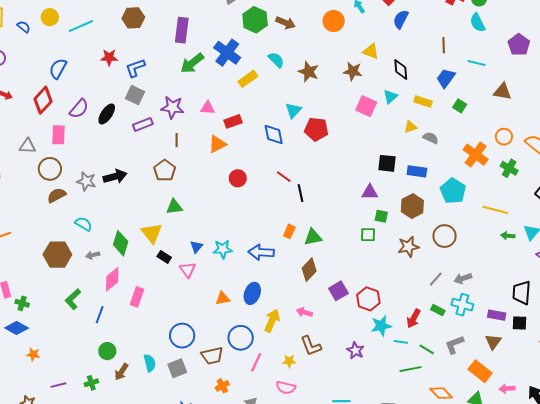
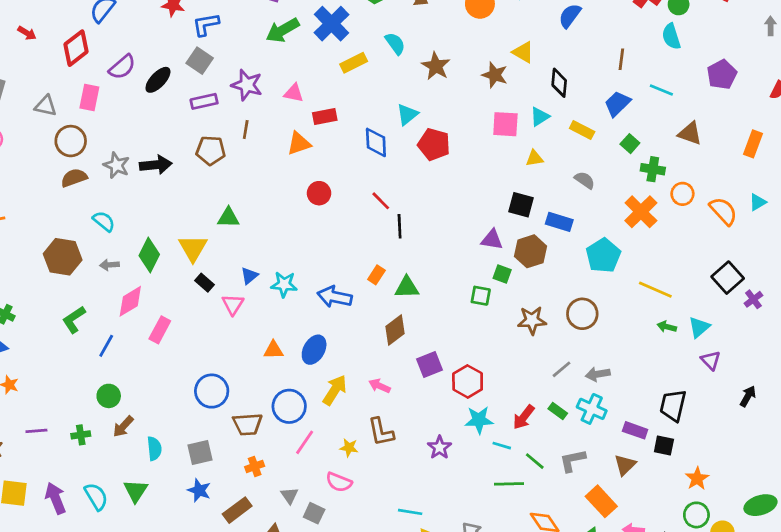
pink square: (366, 106) -> (505, 124), turned -30
yellow triangle: (411, 127) -> (535, 158), moved
green cross: (509, 168) -> (653, 169), moved, turned -30
brown pentagon: (165, 170) -> (211, 150), moved, turned 30
brown hexagon: (412, 206) -> (531, 251), moved
cyan semicircle: (150, 363) -> (154, 449), moved
gray square: (177, 368) -> (200, 453), moved

